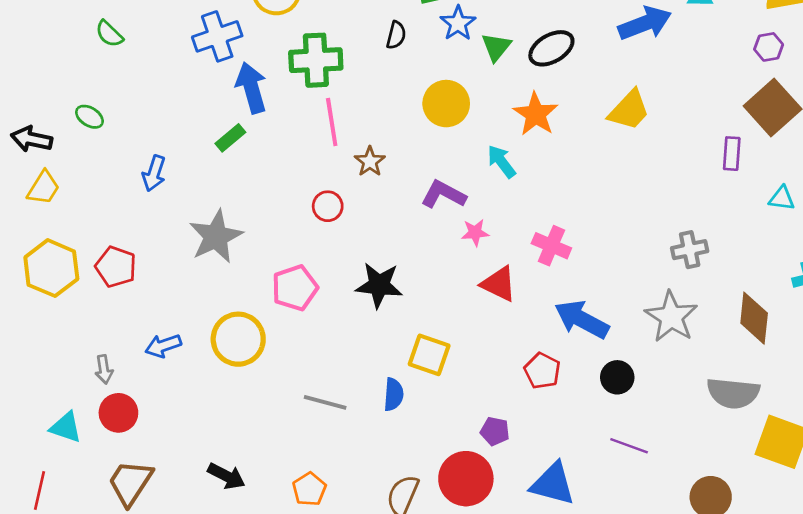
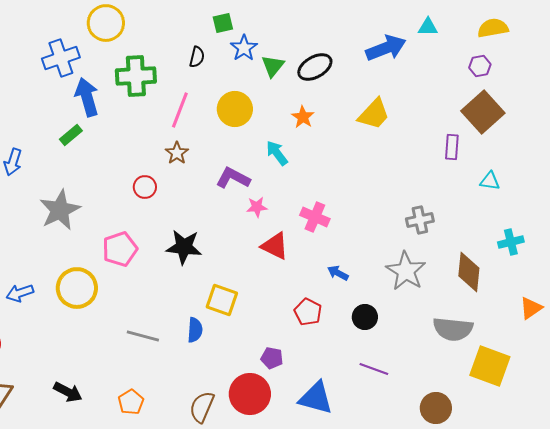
orange star: (536, 114) -> (303, 117), size x0.7
pink line: (332, 122) -> (180, 110), moved, turned 30
blue arrow: (582, 319) -> (338, 273), size x0.5

